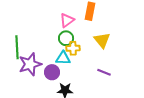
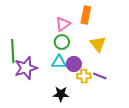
yellow cross: (73, 48) -> (84, 76), moved
purple circle: (52, 72) -> (74, 64), moved

